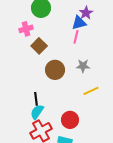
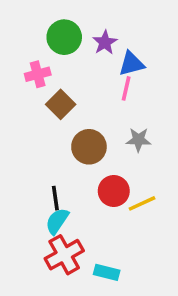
purple star: (86, 13) -> (105, 42), moved
yellow line: (91, 91) -> (142, 203), moved
red circle: (70, 120) -> (114, 191), moved

